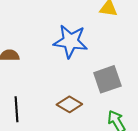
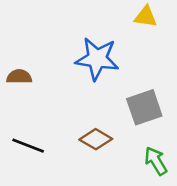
black line: (16, 109) -> (28, 146), turned -65

